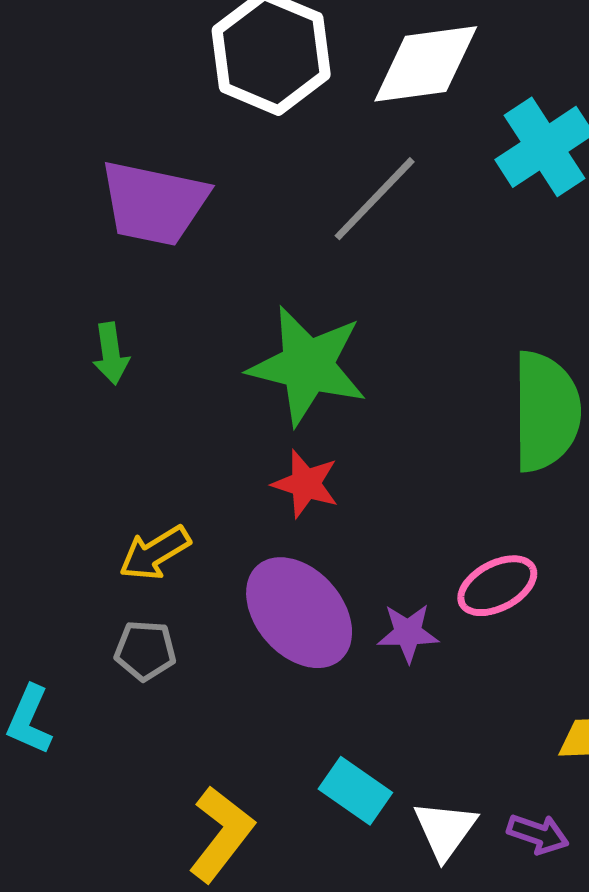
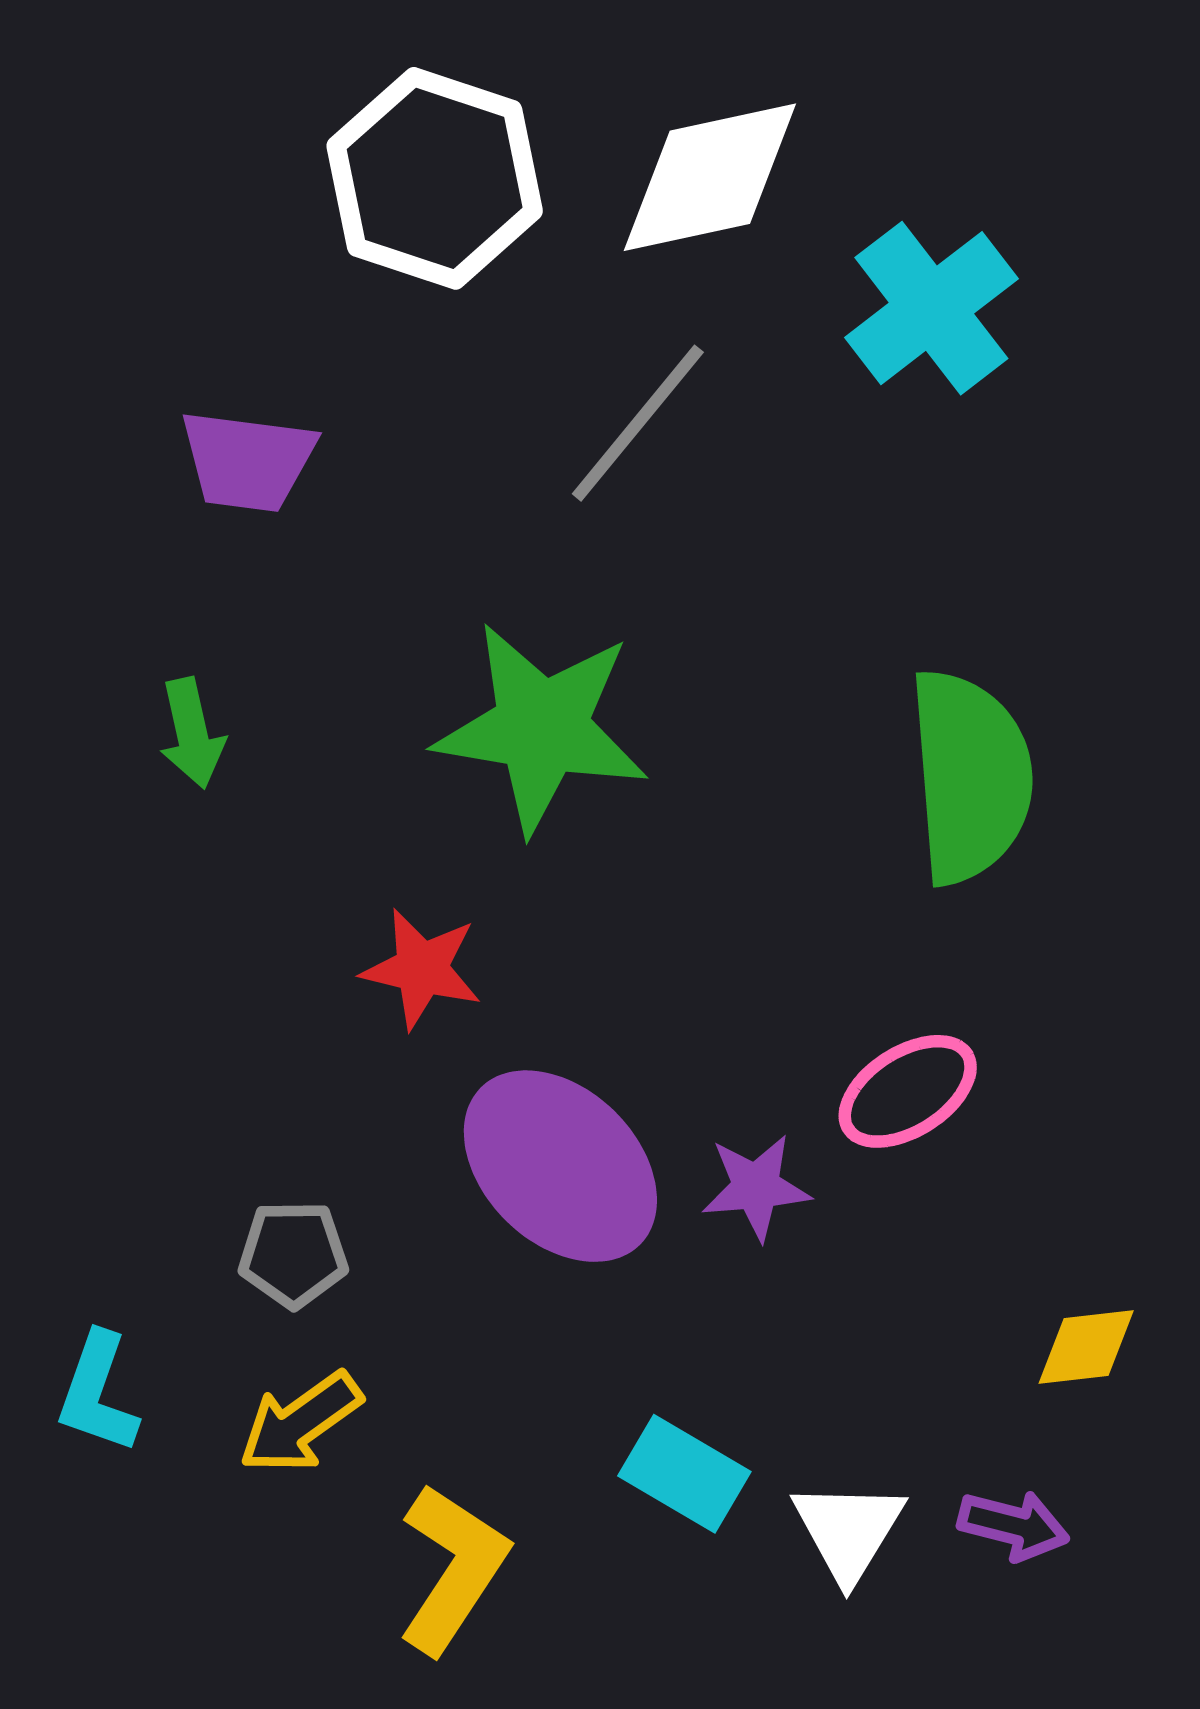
purple trapezoid: (154, 203) -> (248, 461), size x0.7
red star: (306, 484) -> (422, 969), moved
yellow arrow: (155, 553) -> (300, 1423), moved

